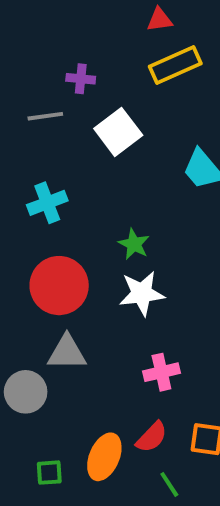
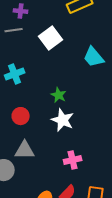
purple cross: (81, 79) -> (21, 11), moved
red circle: (59, 286) -> (21, 116), size x0.6
white star: (142, 293) -> (63, 120), turned 30

